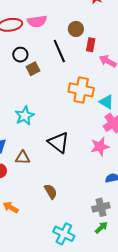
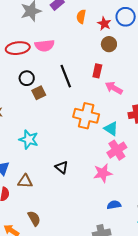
brown circle: (76, 29) -> (109, 44), moved
cyan star: (25, 116) -> (29, 139), turned -30
black triangle: (59, 142) -> (62, 167), size x0.6
brown semicircle: (51, 191) -> (34, 218), moved

